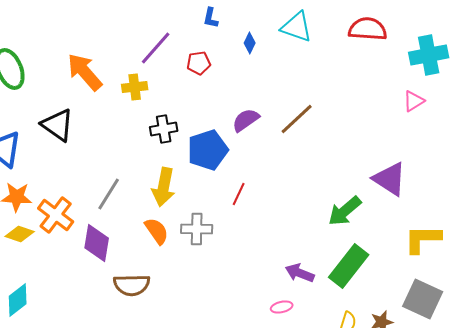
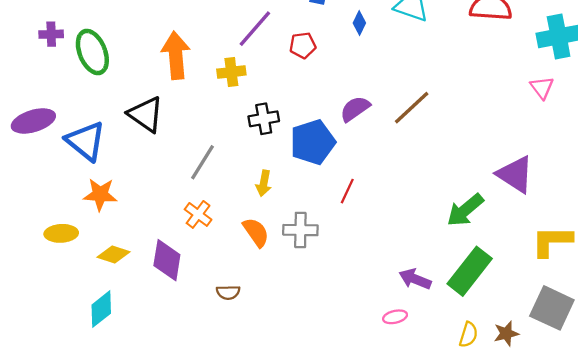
orange arrow: (85, 72) -> (176, 55), turned 36
pink triangle: (414, 101) -> (542, 88), turned -35
yellow arrow: (164, 187) -> (264, 183), size x0.6
gray line: (109, 194) -> (203, 162), moved
orange cross: (56, 215) -> (198, 214), moved, size x0.7
yellow diamond: (20, 234) -> (113, 255), moved
purple diamond: (97, 243) -> (167, 260), moved
brown semicircle: (132, 285) -> (228, 292), size x0.6

